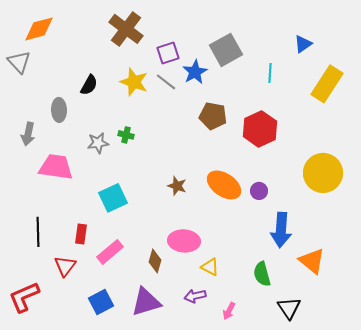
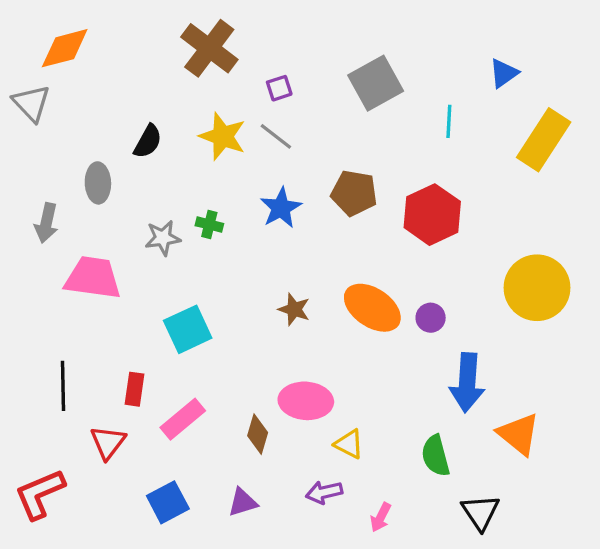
purple square: (168, 53) -> (279, 88), size x0.7
blue star: (195, 72) -> (281, 208), moved
purple triangle: (146, 302) -> (243, 502), size x0.6

